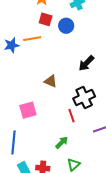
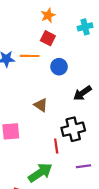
blue circle: (66, 26) -> (59, 67), moved
green arrow: (62, 142) -> (40, 173), size x1.6

